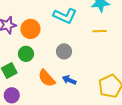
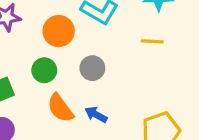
orange circle: (30, 29) -> (59, 31), moved
green circle: (26, 54) -> (44, 70), moved

